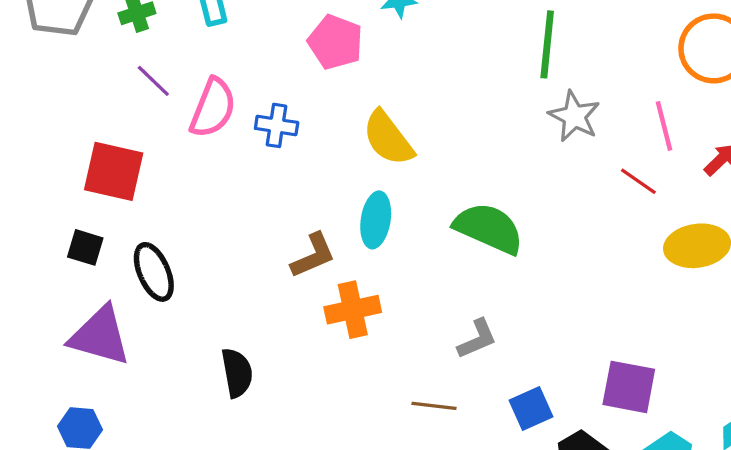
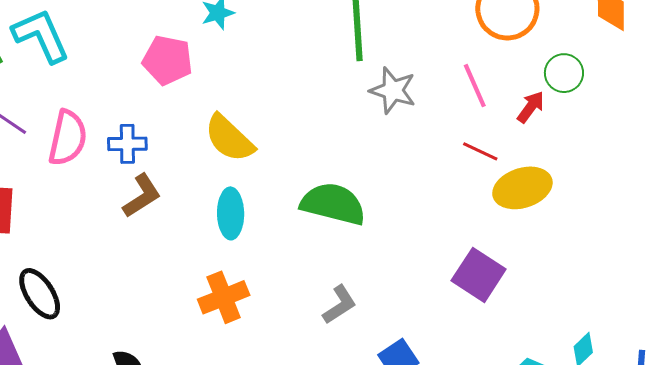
red line: (638, 181) -> (480, 151), moved
brown L-shape: (313, 255) -> (142, 196), moved
purple square: (629, 387) -> (479, 275), moved, turned 32

